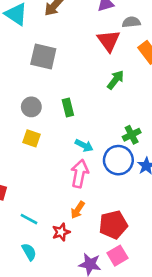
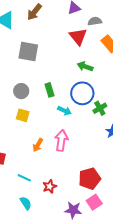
green arrow: (116, 80) -> (85, 66), turned -105
cyan arrow: (84, 145) -> (64, 111), moved
blue circle: (118, 160) -> (82, 93), moved
orange arrow: (78, 210) -> (38, 145), moved

